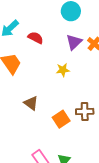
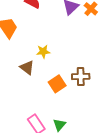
yellow star: (63, 70) -> (43, 52), moved

